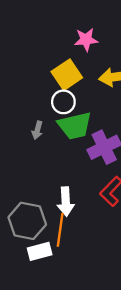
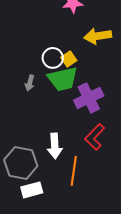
yellow square: (67, 75) -> (69, 59), moved, size x0.6
orange line: (60, 230) -> (74, 171), moved

